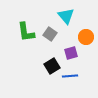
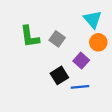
cyan triangle: (66, 16) -> (93, 19), moved
purple square: (71, 53) -> (81, 61), turned -32

